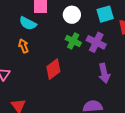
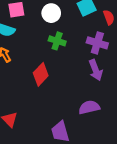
purple cross: (96, 42) -> (97, 43), moved

